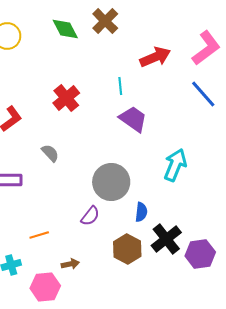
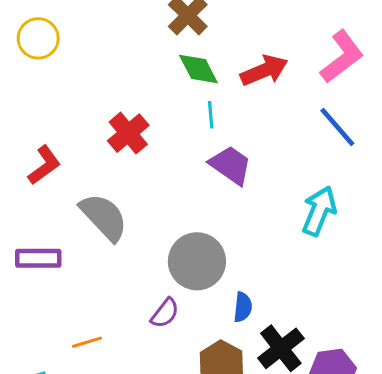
green diamond: (65, 29) -> (198, 69), moved
gray semicircle: (50, 153) -> (104, 217), size x1.8
cyan arrow: (175, 165) -> (319, 211), moved

